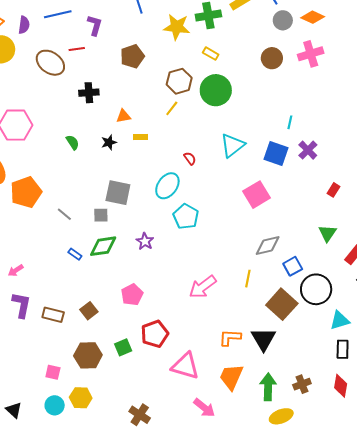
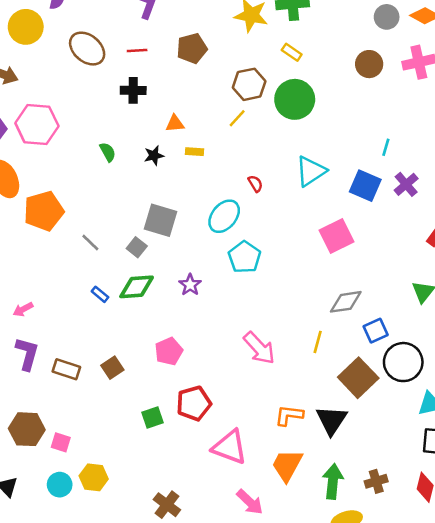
red line: (77, 49) -> (137, 51), moved
gray square: (101, 215) -> (137, 247), turned 35
pink arrow: (203, 287) -> (259, 348), turned -100
brown hexagon: (88, 355) -> (27, 429), moved

